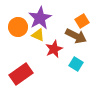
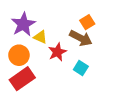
purple star: (40, 18) -> (23, 24), moved
orange circle: (18, 27) -> (19, 55), moved

